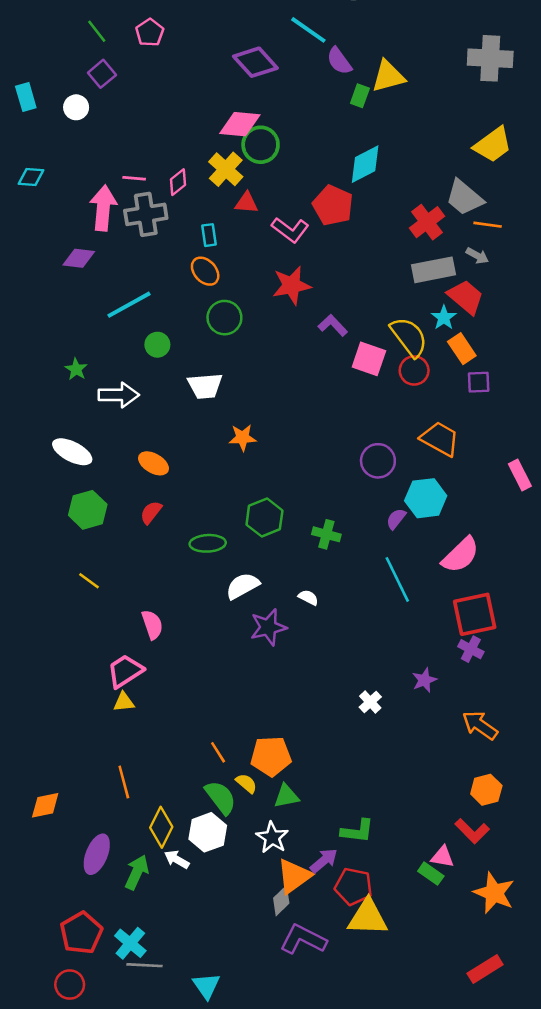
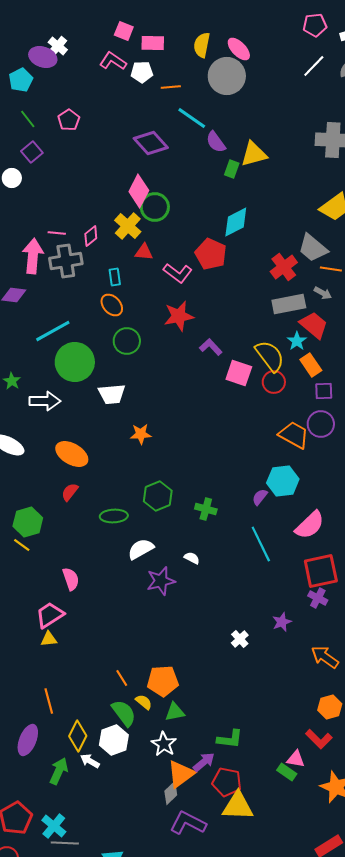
pink diamond: (240, 124) -> (139, 191), turned -68
green circle: (157, 345) -> (75, 362), size x2.0
purple circle: (378, 461) -> (321, 424), moved
orange ellipse: (154, 463) -> (72, 454), size x1.4
green hexagon: (88, 510) -> (28, 522), moved
purple ellipse: (97, 854) -> (28, 740), moved

